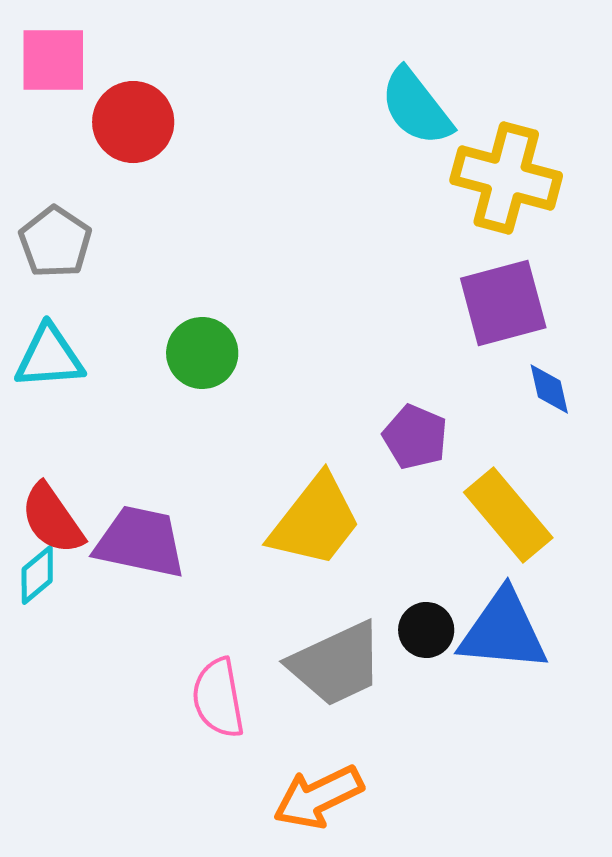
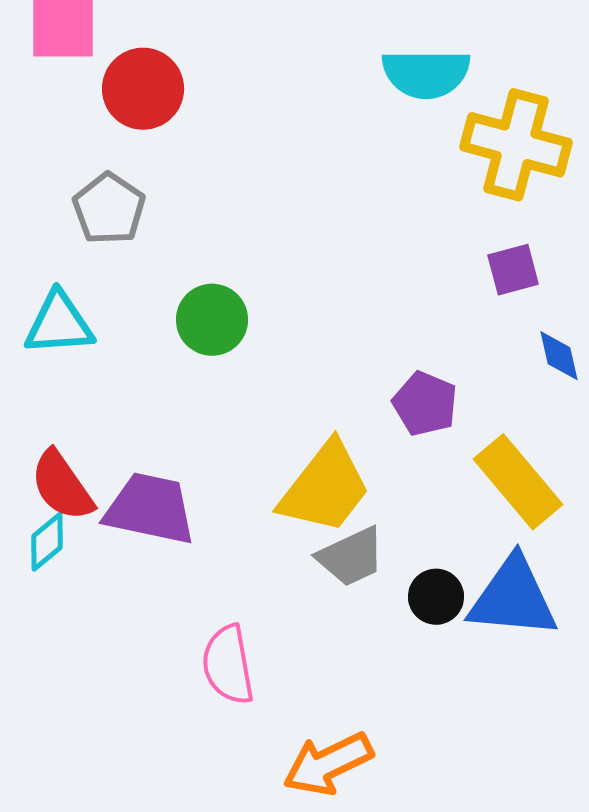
cyan semicircle: (416, 107) -> (426, 74), turned -52
gray pentagon: (55, 242) -> (109, 209), moved
purple square: (503, 303) -> (513, 270), size x0.6
gray trapezoid: (336, 664) -> (351, 557), moved, size x0.7

